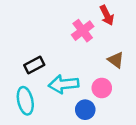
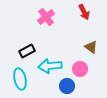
pink cross: (83, 31) -> (46, 17), moved

